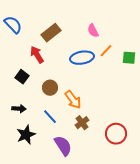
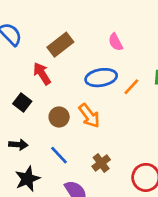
orange line: (106, 51) -> (131, 87), moved
orange arrow: (73, 100) -> (89, 116), moved

